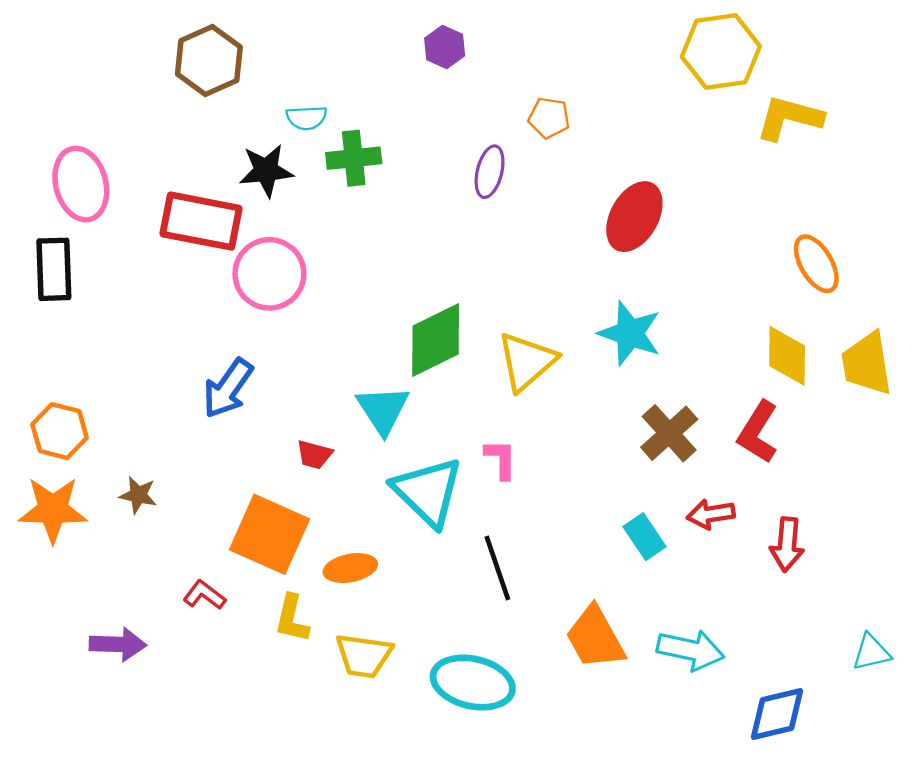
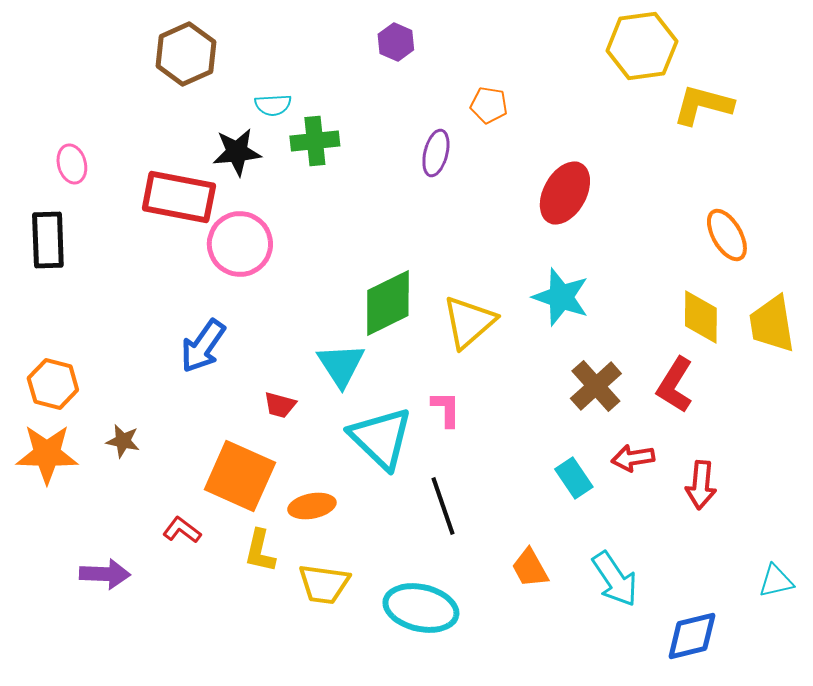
pink ellipse: (81, 184) -> (72, 164), size x0.6
orange trapezoid: (595, 638) -> (530, 568), size x0.7
cyan arrow: (691, 650) -> (615, 579), turned 44

